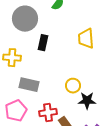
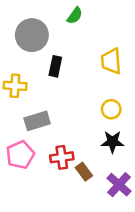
gray rectangle: (29, 85) -> (37, 121), turned -30
yellow circle: (73, 86) -> (111, 109), moved

